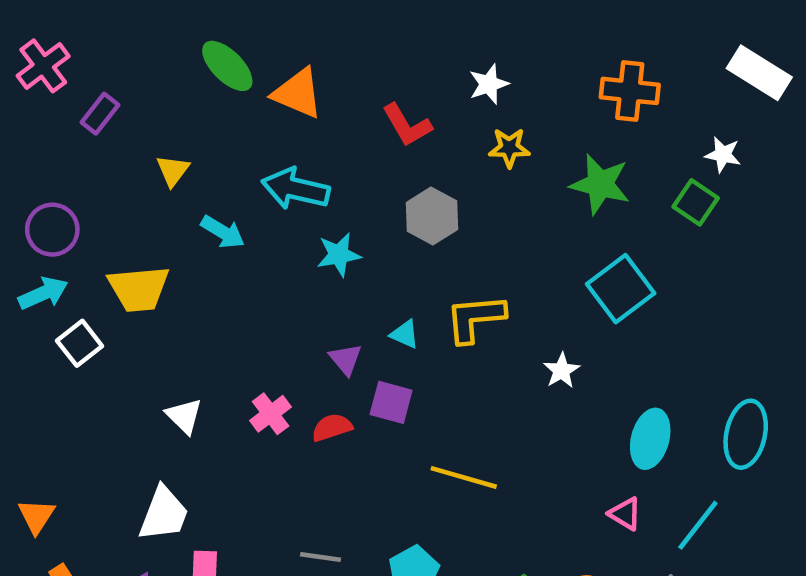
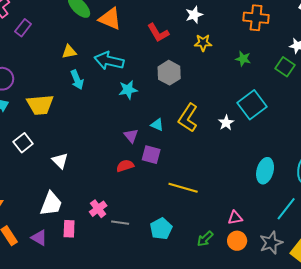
yellow triangle: (173, 171) -> (69, 52), moved, turned 42
green star: (600, 184) -> (243, 59), size x0.6
cyan arrow: (223, 232) -> (77, 80), turned 36
yellow L-shape: (475, 318) -> (188, 118), turned -52
white square: (80, 343) -> (23, 143), moved
white star: (562, 371) -> (226, 123), moved
pink cross: (271, 414) -> (98, 209), moved
pink triangle: (625, 514) -> (235, 218), moved, turned -42

